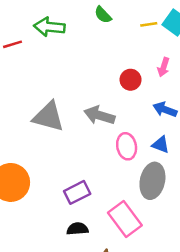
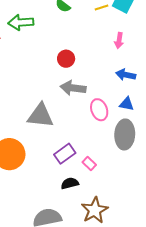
red circle: (131, 80) -> (66, 59), moved
gray triangle: (48, 117) -> (40, 116), moved
pink rectangle: (125, 219) -> (89, 164), moved, size x0.5

